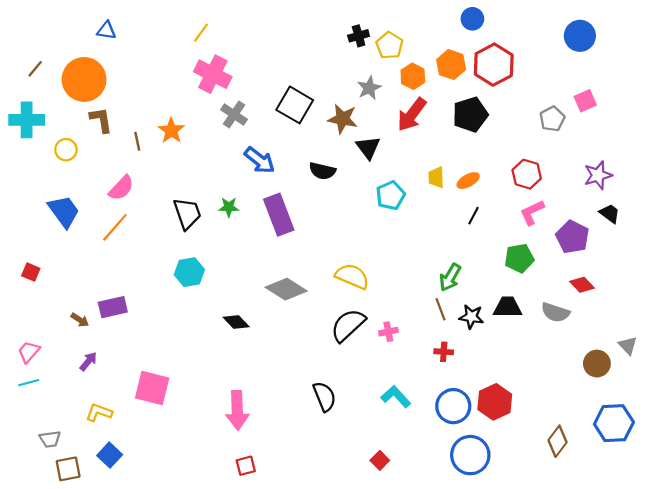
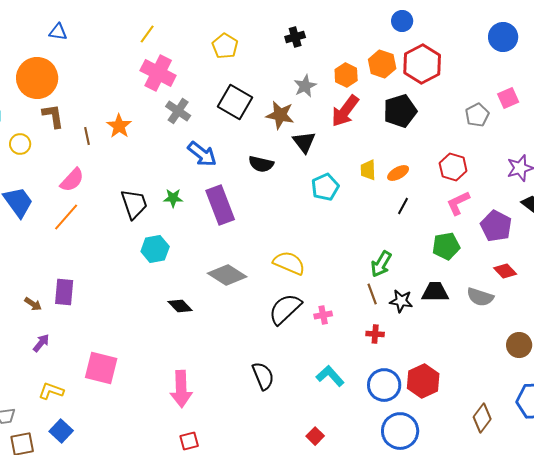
yellow pentagon: (389, 45) -> (225, 46), moved
cyan hexagon: (189, 272) -> (155, 249), moved
purple rectangle: (113, 307) -> (64, 292), turned -72

